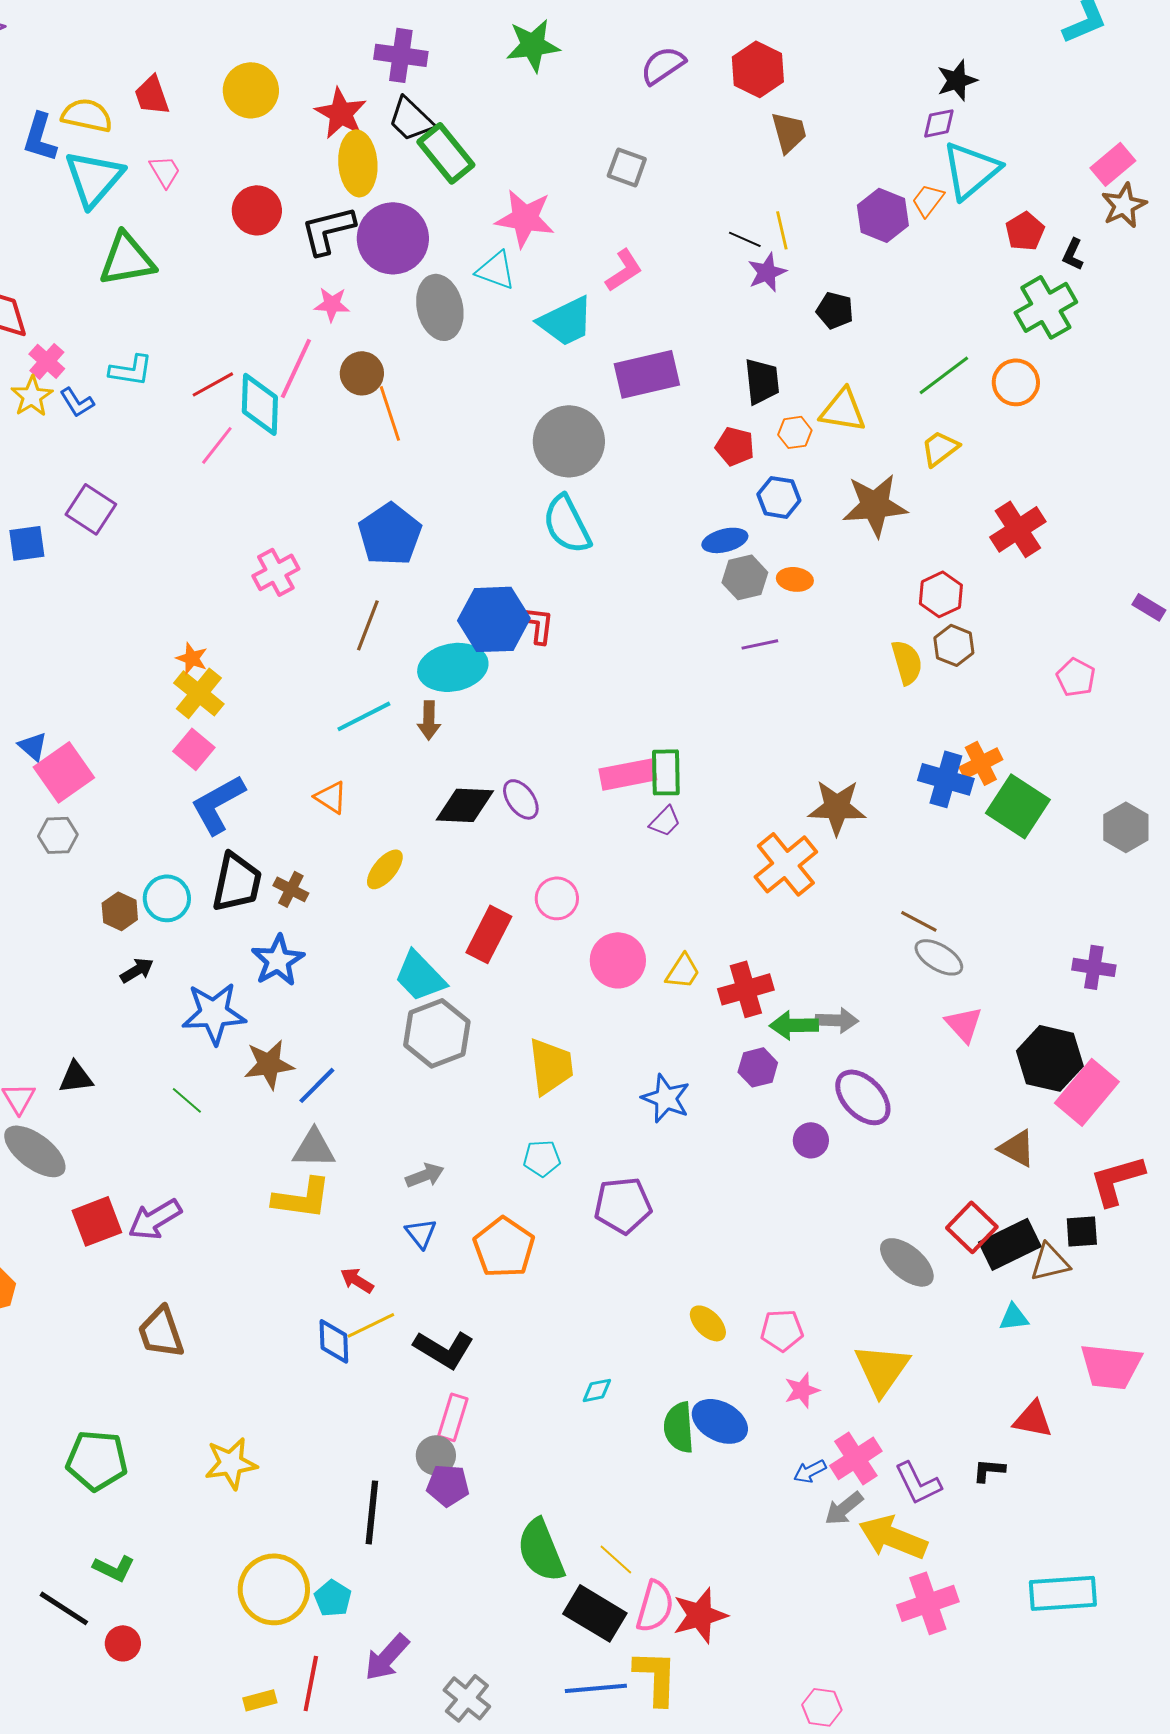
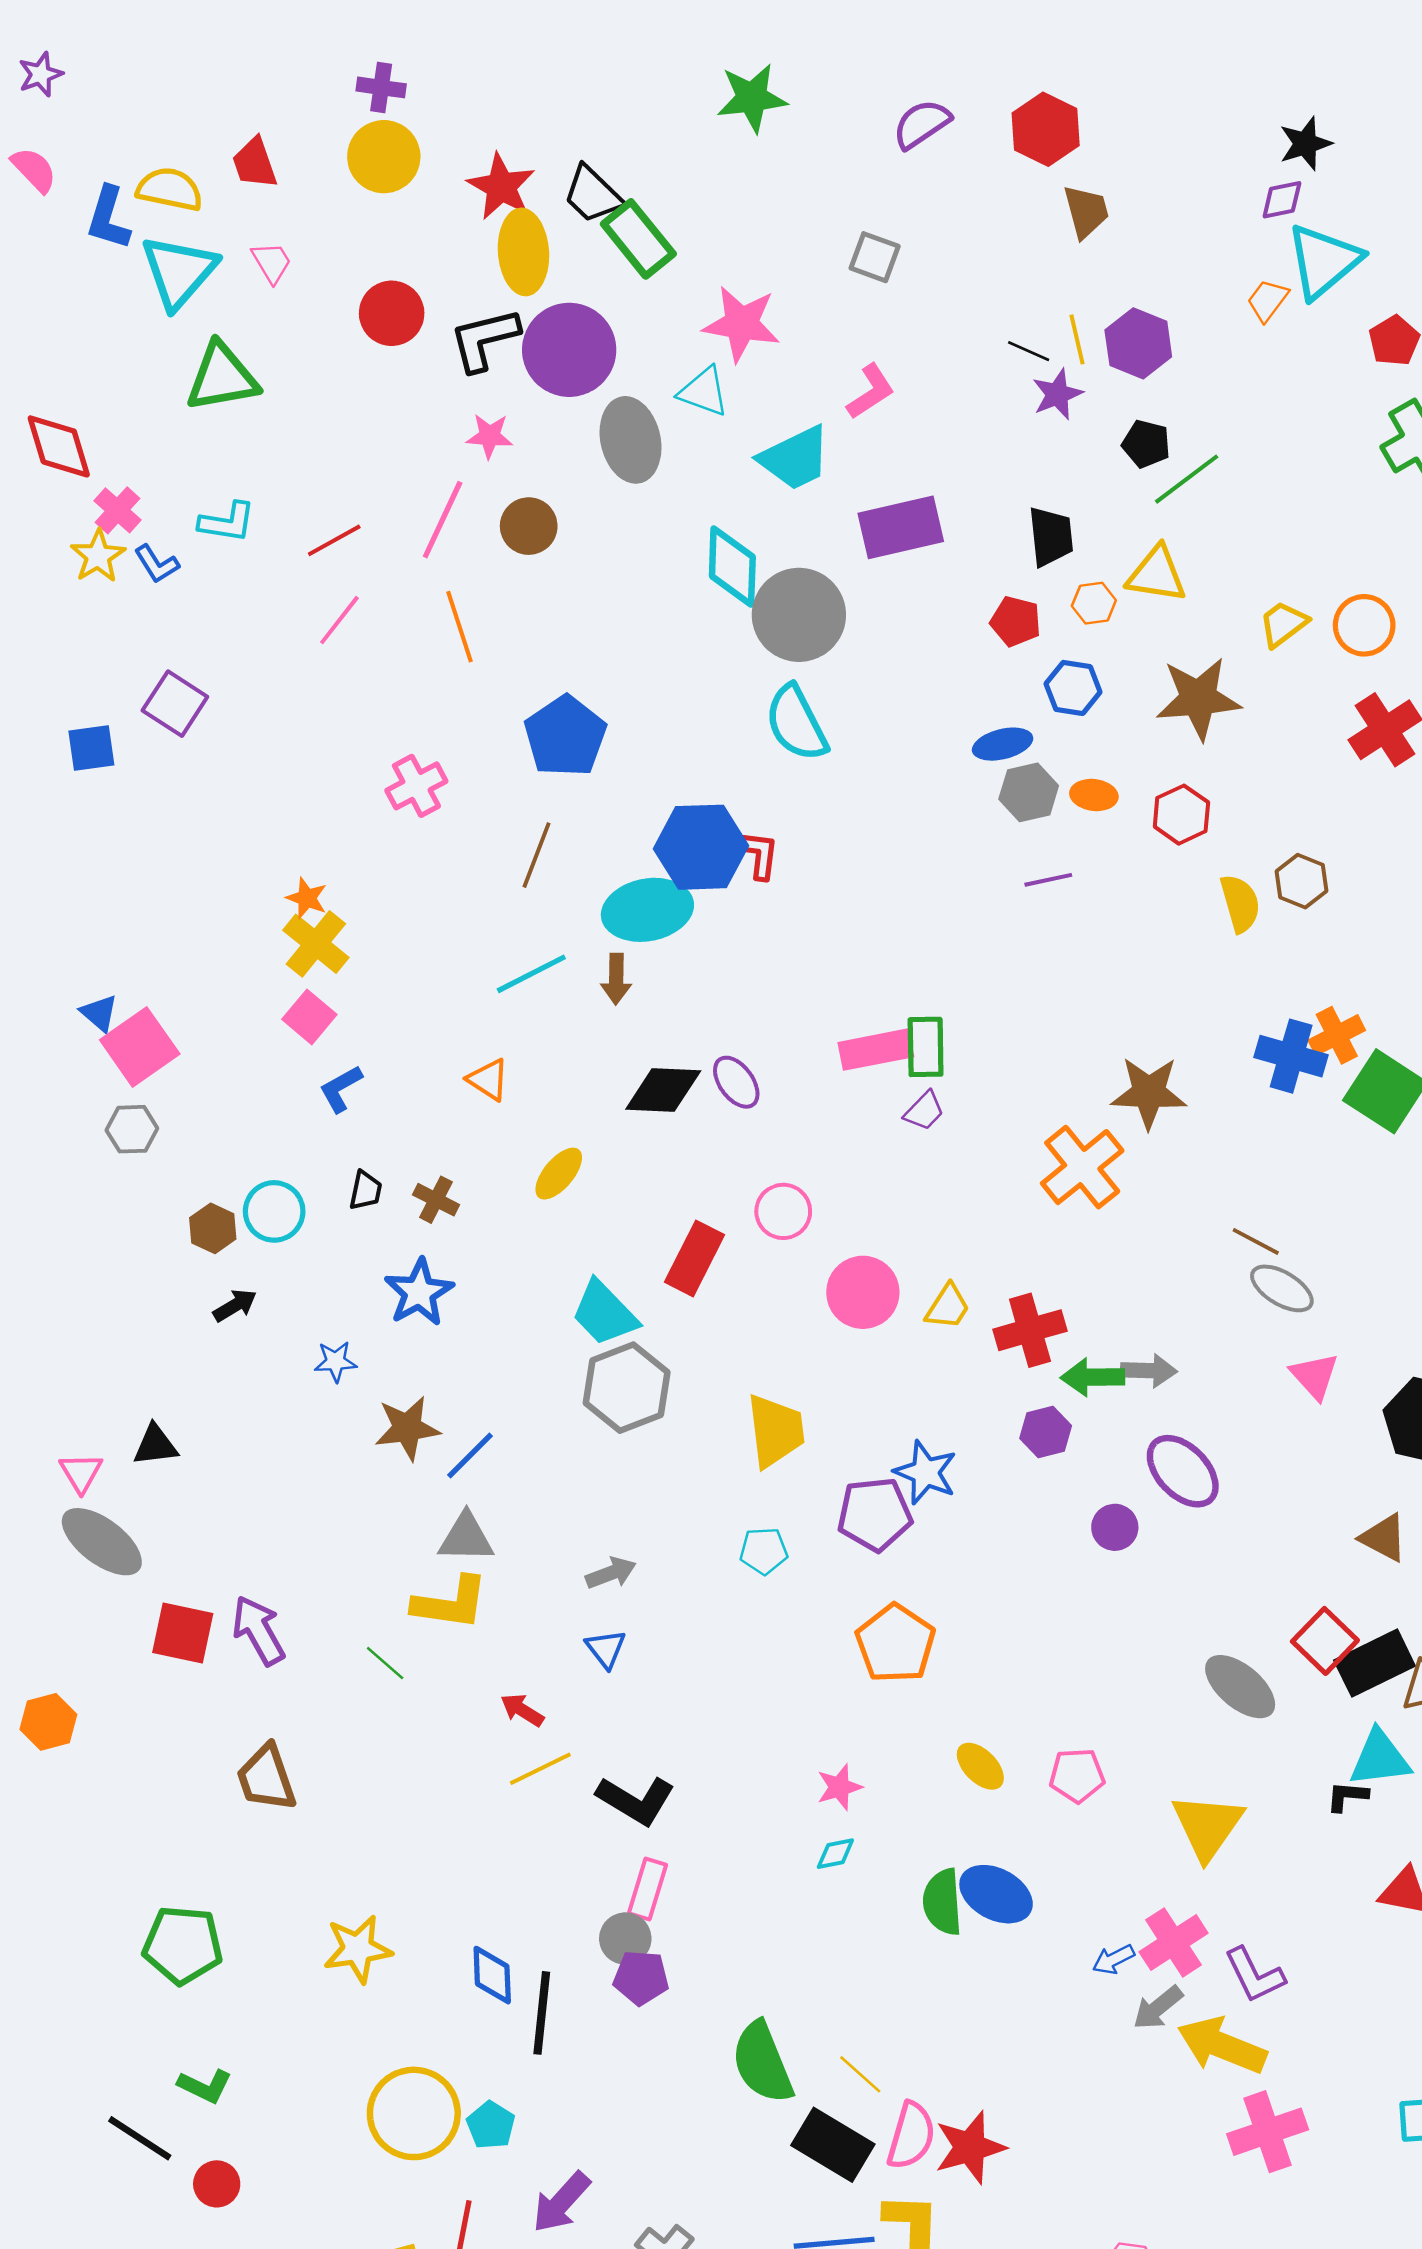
purple cross: (401, 55) -> (381, 87), moved, size x0.7
purple hexagon: (883, 215) -> (1138, 343), moved
green line: (944, 375) -> (1187, 479), moved
orange circle: (1016, 382) -> (1364, 625), moved
cyan diamond: (260, 404) -> (732, 567), moved
orange line: (390, 413) -> (460, 627), moved
red hexagon: (941, 594) -> (1181, 815), moved
blue L-shape: (218, 804) -> (341, 1089), size x0.6
black trapezoid: (237, 882) -> (366, 1191), size x0.5
blue star: (214, 1013) -> (335, 1362), size x0.5
green line: (187, 1100) -> (385, 1663), moved
purple pentagon: (623, 1205) -> (875, 1514), moved
purple arrow: (155, 1219) -> (258, 1630), turned 92
red square: (97, 1221) -> (183, 1633), turned 33
orange pentagon: (504, 1247) -> (896, 1644), moved
cyan triangle: (1014, 1317) -> (1380, 1758), size x1.6
blue diamond: (334, 1341) -> (492, 1975), moved
pink star: (802, 1390) -> (839, 1787), moved
black L-shape: (989, 1470) -> (1347, 1796), moved

